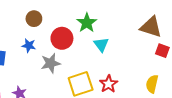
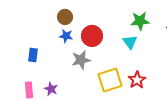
green star: (87, 23) -> (140, 21), moved, turned 30
blue star: (29, 46) -> (66, 36), moved

